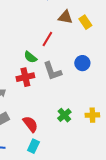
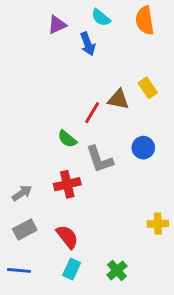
brown triangle: (65, 17) -> (118, 99), moved
red cross: (25, 77) -> (67, 184), moved
green cross: (64, 115) -> (117, 270), moved

